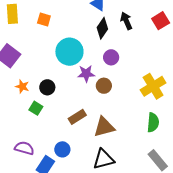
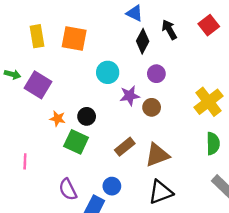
orange square: (44, 20) -> (74, 39), size x1.6
cyan circle: (69, 52) -> (108, 72), size x0.7
green square: (36, 108) -> (76, 142), size x1.5
purple semicircle: (24, 148) -> (68, 189), turned -126

